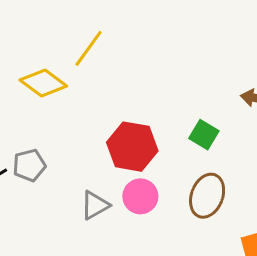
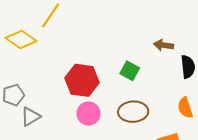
brown ellipse: (207, 196) -> (133, 112), turned 68
gray triangle: (95, 205) -> (31, 117), moved

